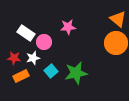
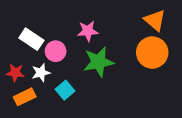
green star: (76, 73) -> (99, 62), moved

